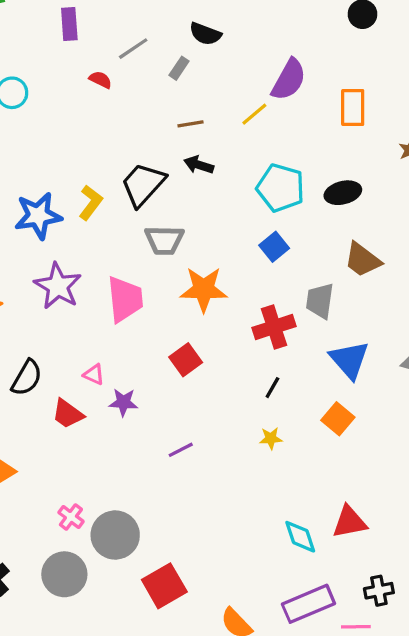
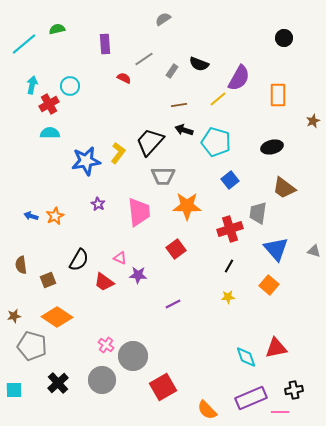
black semicircle: (205, 34) -> (199, 64), moved
cyan pentagon: (281, 188) -> (216, 142), moved
purple star: (58, 286) -> (98, 204), size x0.5

